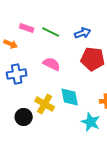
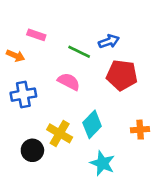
green line: (51, 32) -> (79, 52), moved
cyan diamond: (70, 97) -> (92, 124), turned 55
cyan star: (91, 122) -> (102, 163), moved

